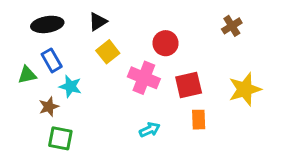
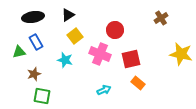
cyan star: (70, 86) -> (65, 60), moved
yellow star: (245, 89) -> (181, 54), moved, turned 30
orange rectangle: (199, 120) -> (138, 83), turned -48

